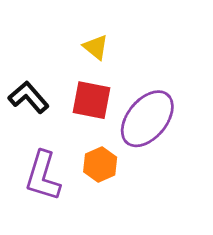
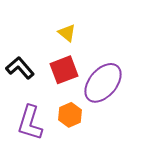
red square: (91, 100) -> (64, 70), turned -32

